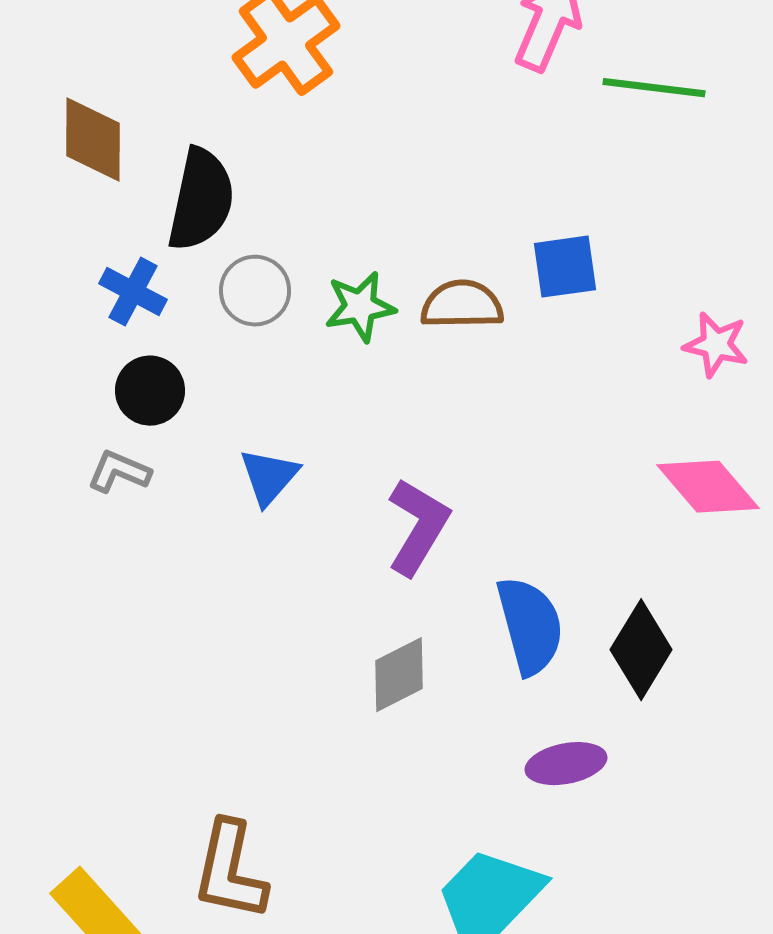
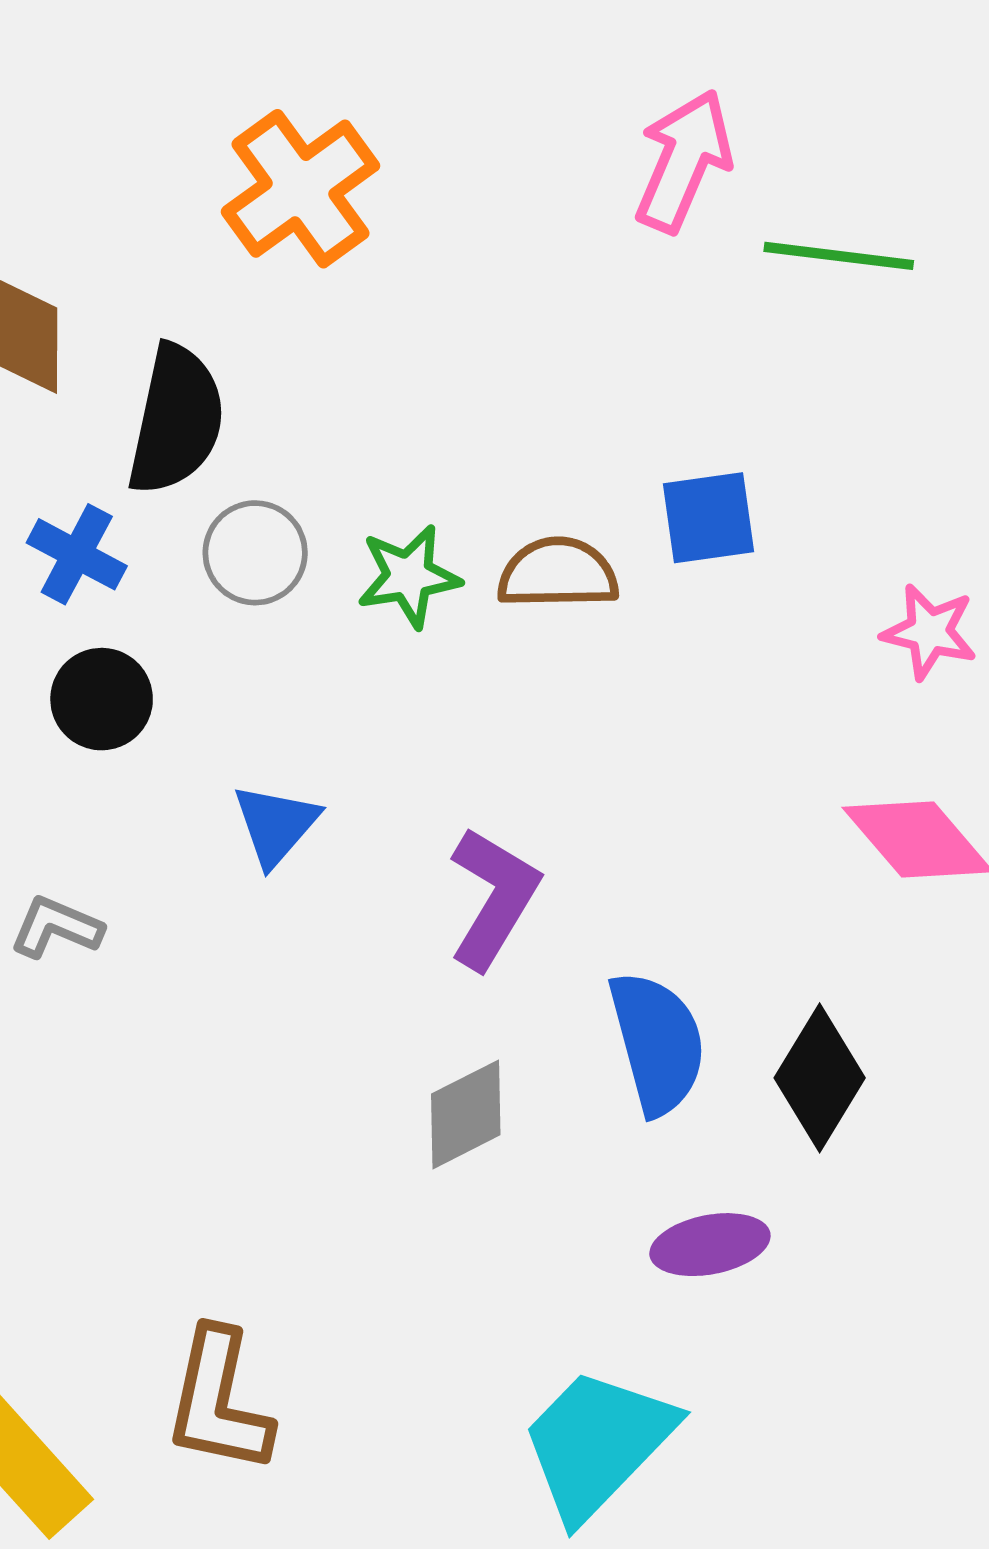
gray L-shape: (119, 472) -> (56, 927), moved

